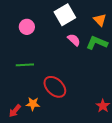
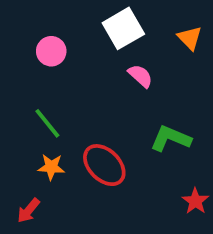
green L-shape: (97, 43) -> (171, 138), moved
green line: (25, 65) -> (47, 123), turned 54
orange star: (33, 104) -> (51, 167), moved

